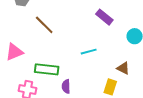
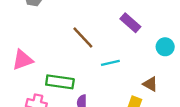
brown line: (44, 25) -> (83, 37), moved

